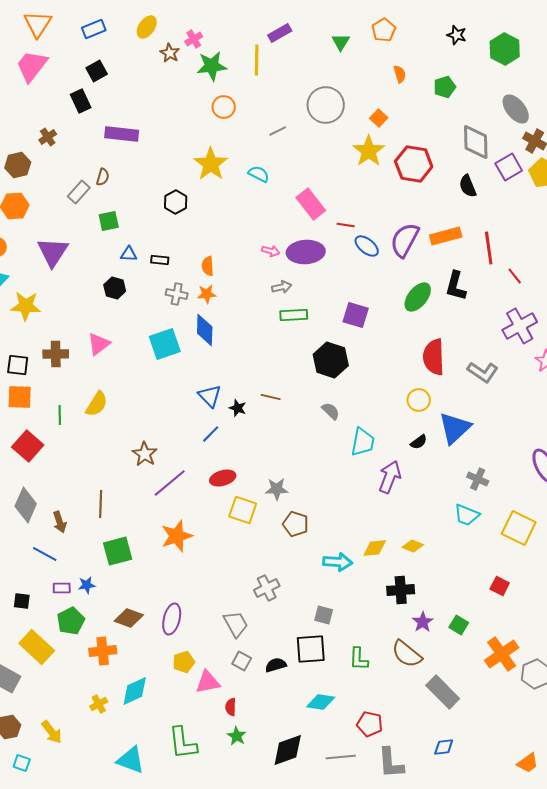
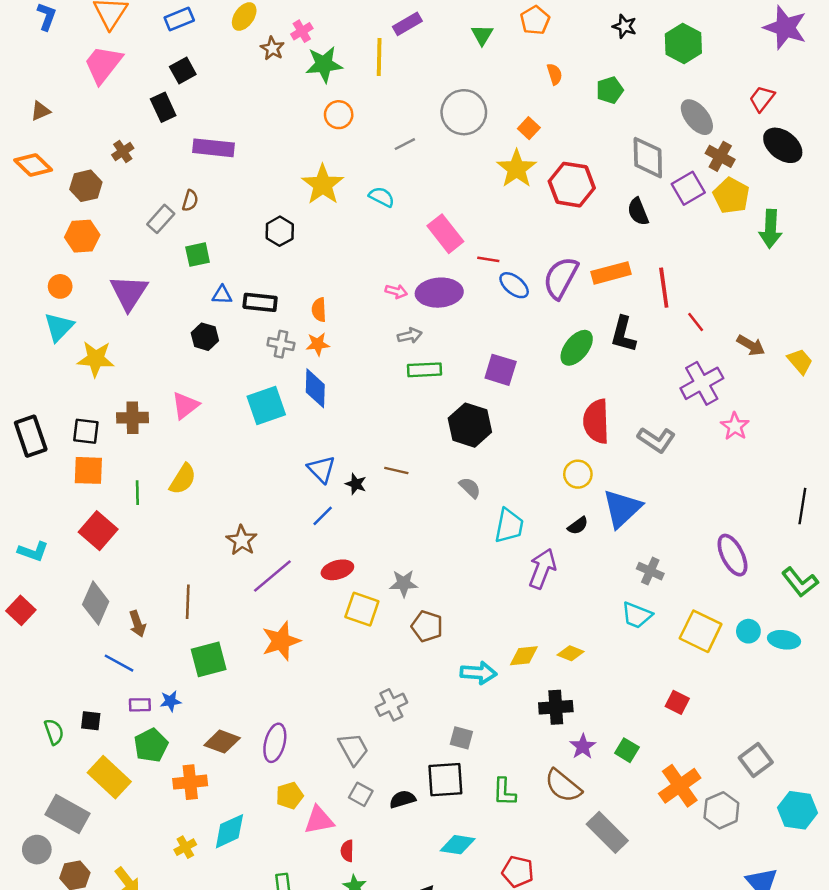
black rectangle: (160, 260) -> (260, 302), size x1.5

